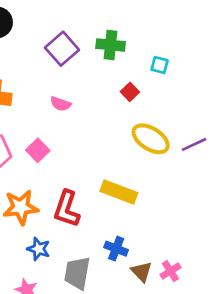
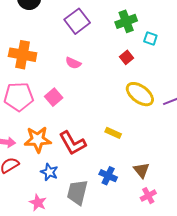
green cross: (111, 45) -> (126, 21), moved, turned -30
yellow rectangle: (119, 192) -> (113, 133), size x0.6
red L-shape: (67, 209) -> (73, 143), turned -52
brown triangle: (142, 272) -> (141, 170), moved

